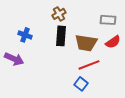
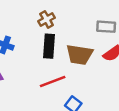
red line: (89, 65) -> (53, 81), moved

